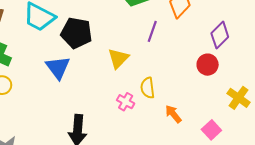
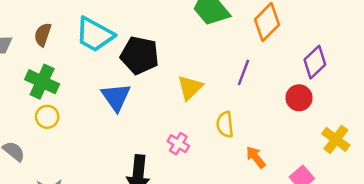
purple line: (152, 31) -> (243, 72), moved
pink cross: (126, 102) -> (178, 144), moved

